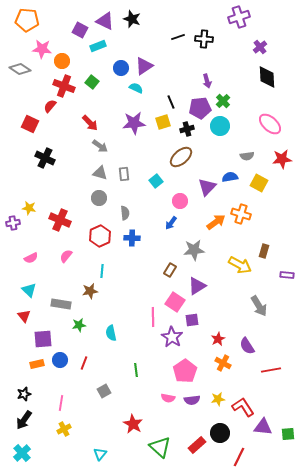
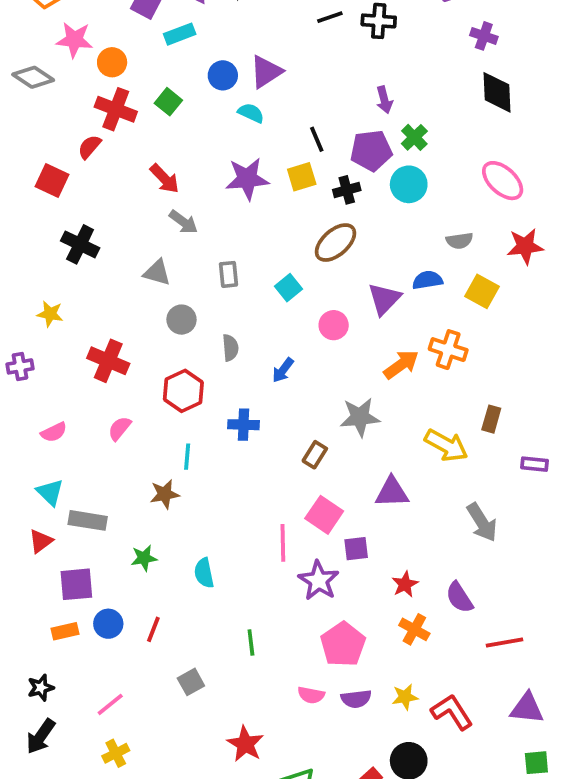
purple cross: (260, 47) -> (484, 36), turned -32
gray triangle: (100, 173) -> (157, 273), moved
yellow star: (29, 208) -> (50, 314), moved
blue arrow: (171, 223) -> (283, 370), moved
blue cross: (132, 238) -> (243, 425), moved
purple triangle: (197, 286) -> (392, 492), moved, turned 30
gray rectangle: (61, 304) -> (88, 520), moved
red triangle: (24, 316) -> (41, 541), turned 32
pink line: (61, 403) -> (110, 704), turned 42
purple triangle: (263, 427) -> (527, 708), moved

